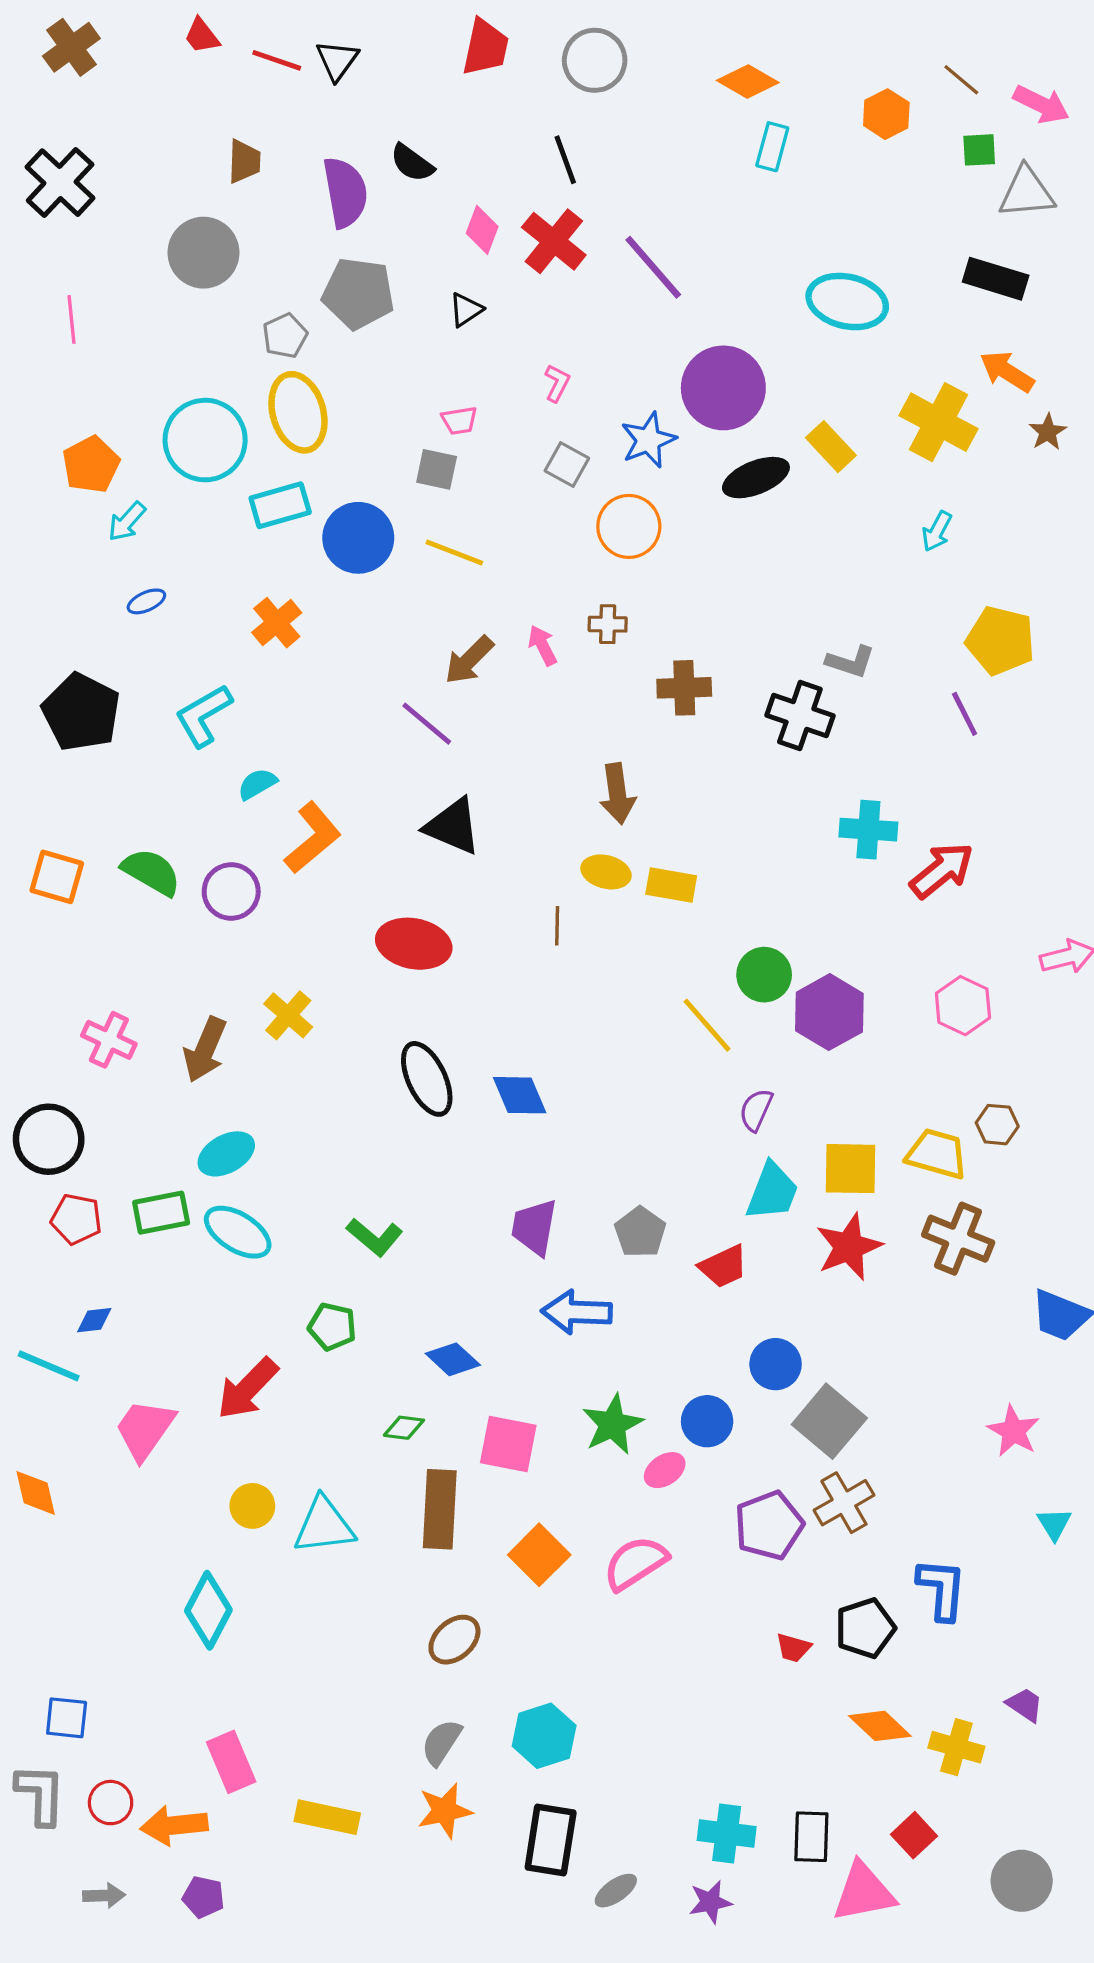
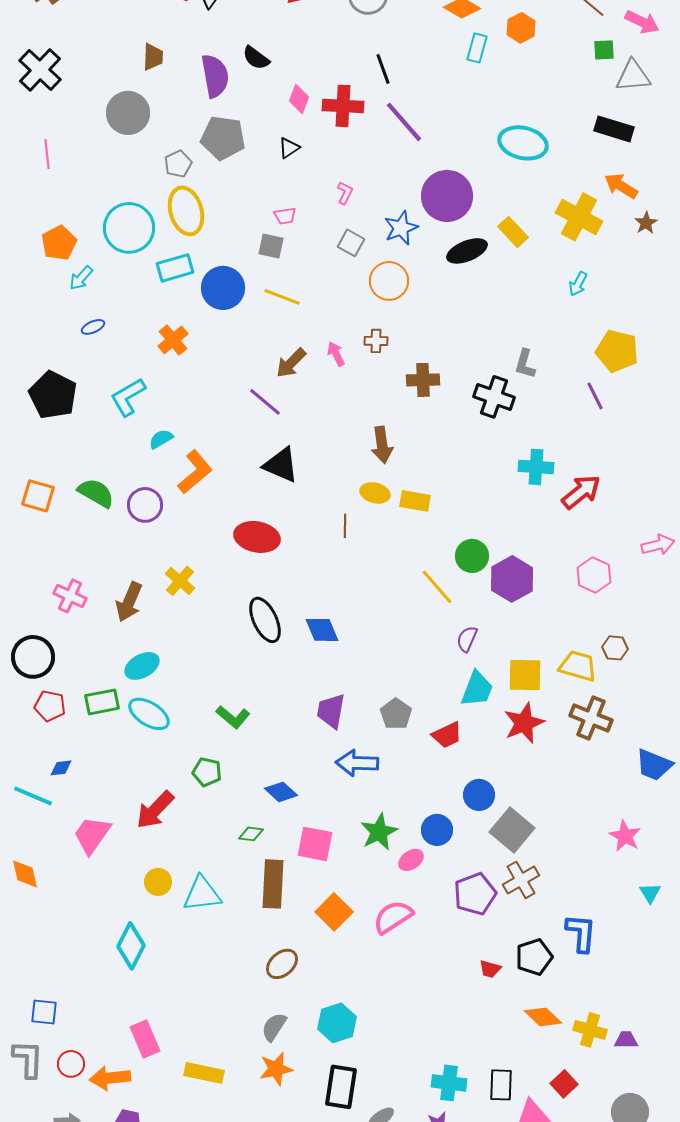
orange hexagon: (886, 114) -> (521, 28), moved
black line: (565, 160) -> (383, 69), moved
red cross: (554, 241) -> (343, 106), turned -36
gray L-shape: (850, 662) -> (525, 364), turned 88
purple trapezoid: (1025, 1705) -> (626, 1040), moved, turned -35

